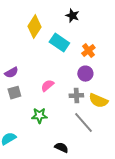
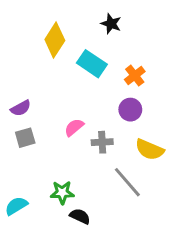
gray cross: (76, 96) -> (102, 142), moved
green star: (39, 116) -> (62, 193), moved
black semicircle: (61, 148) -> (80, 216), moved

